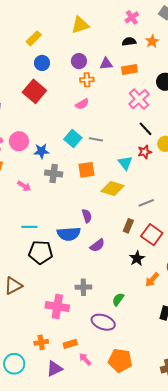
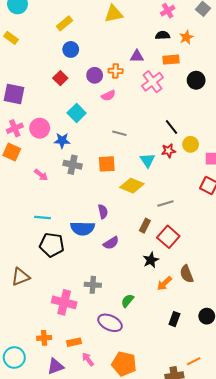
purple circle: (79, 61) -> (95, 75), moved
orange rectangle: (129, 70) -> (171, 60), moved
red square: (34, 91) -> (60, 78), size x0.6
pink cross: (139, 99) -> (152, 82), moved
cyan square: (73, 138) -> (77, 113), moved

